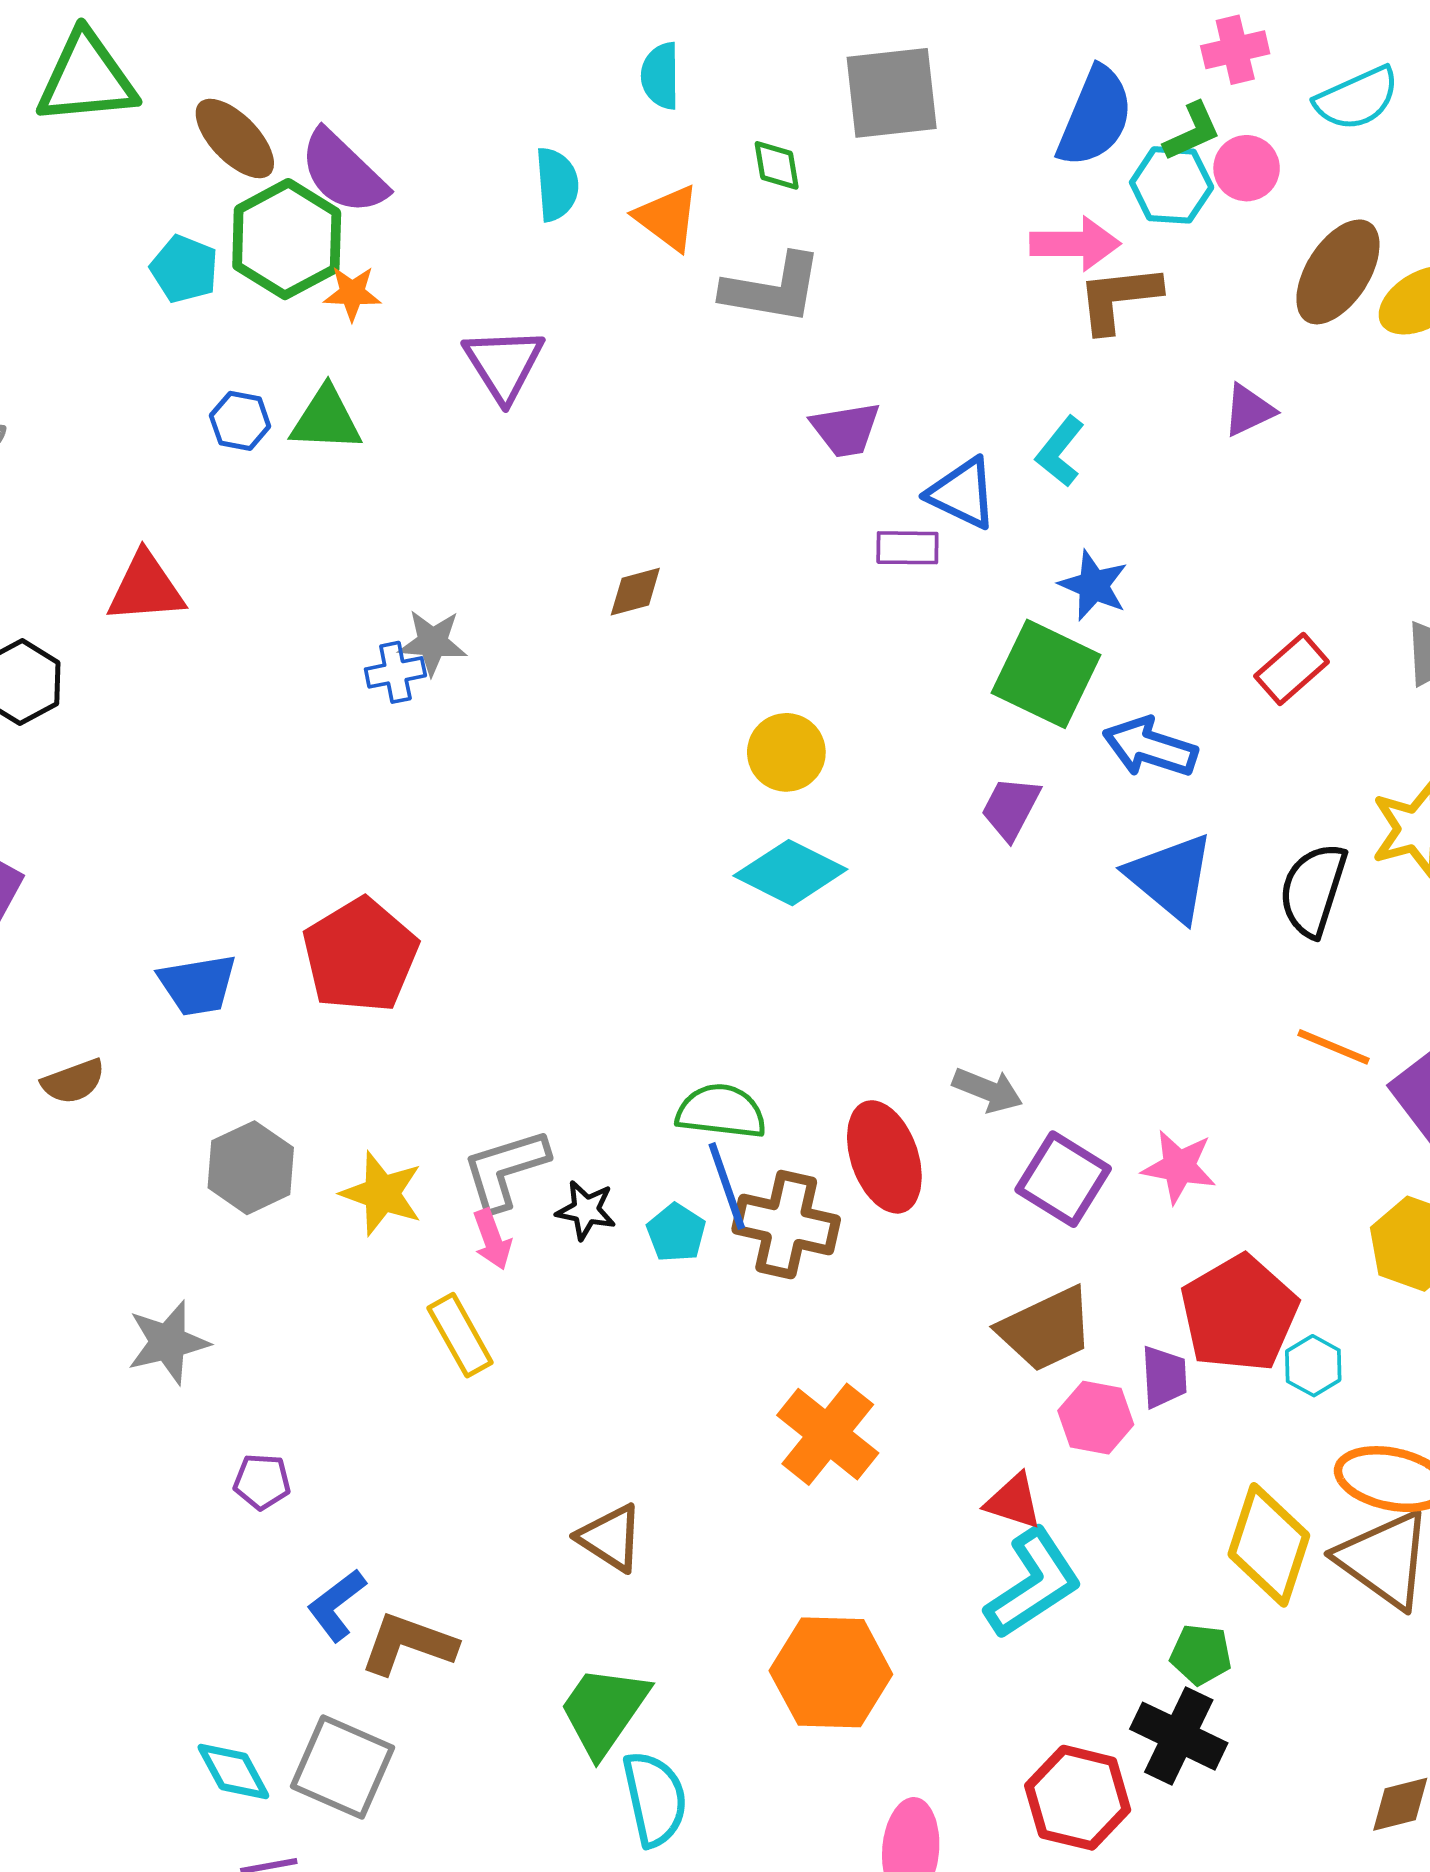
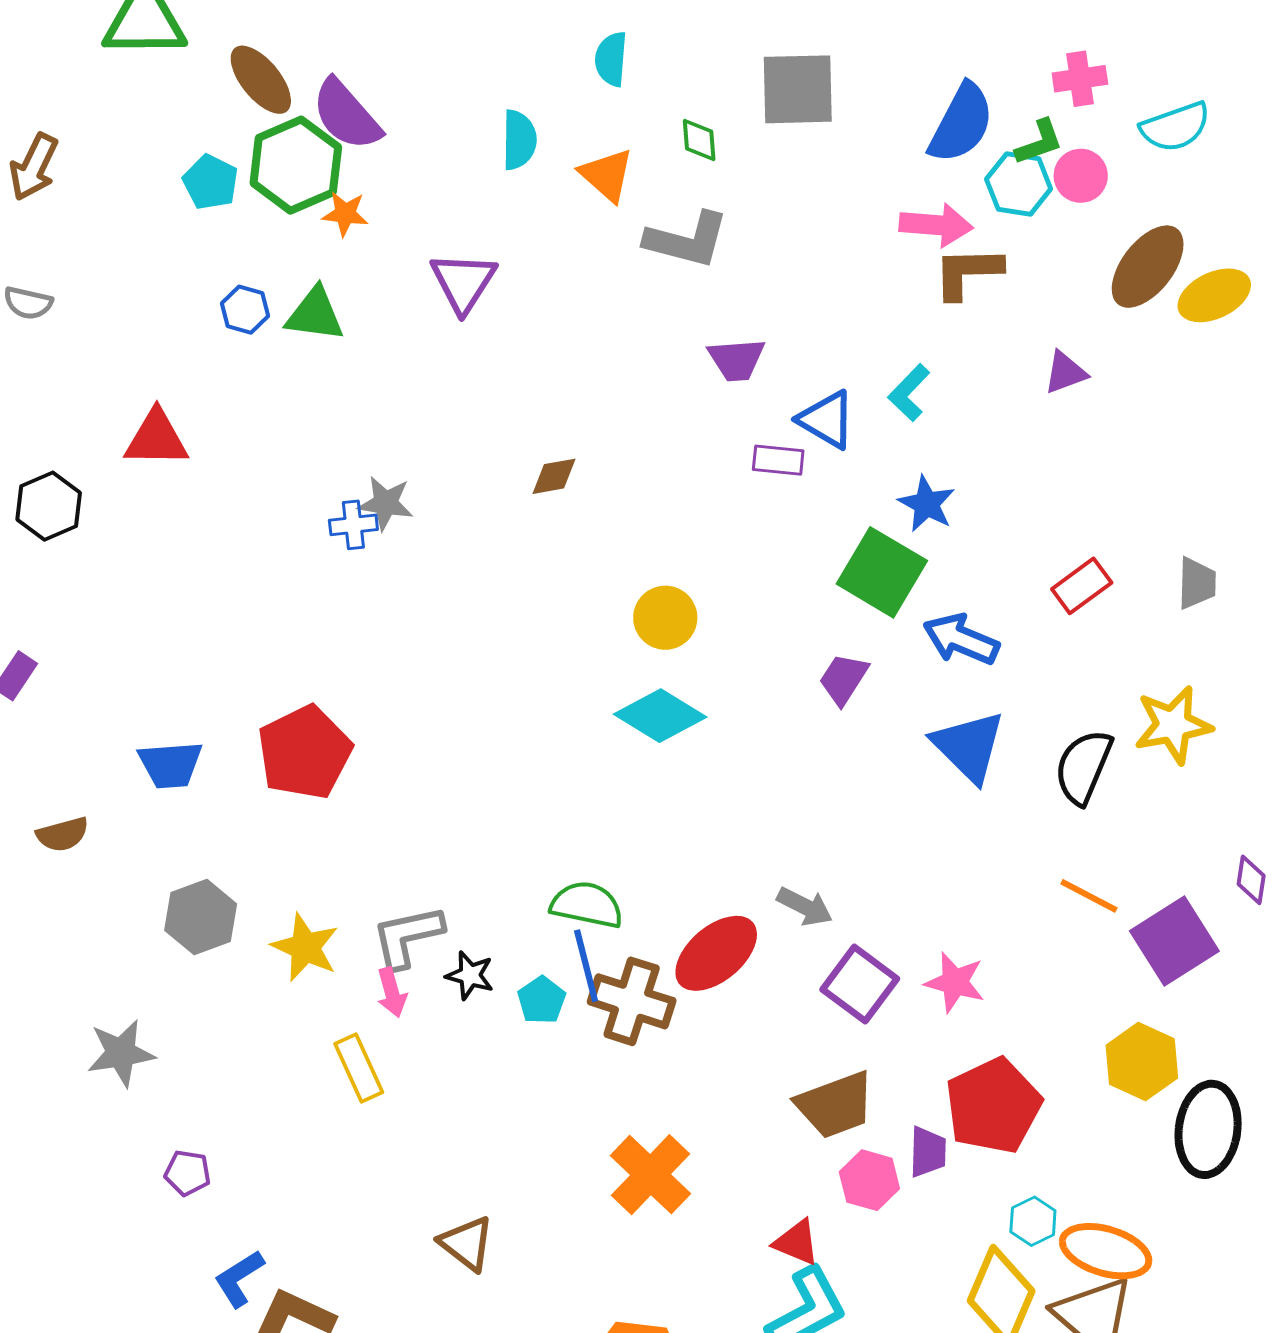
red ellipse: (884, 1157) -> (716, 953), turned 64
cyan hexagon: (1313, 1366) -> (1033, 1221), moved

